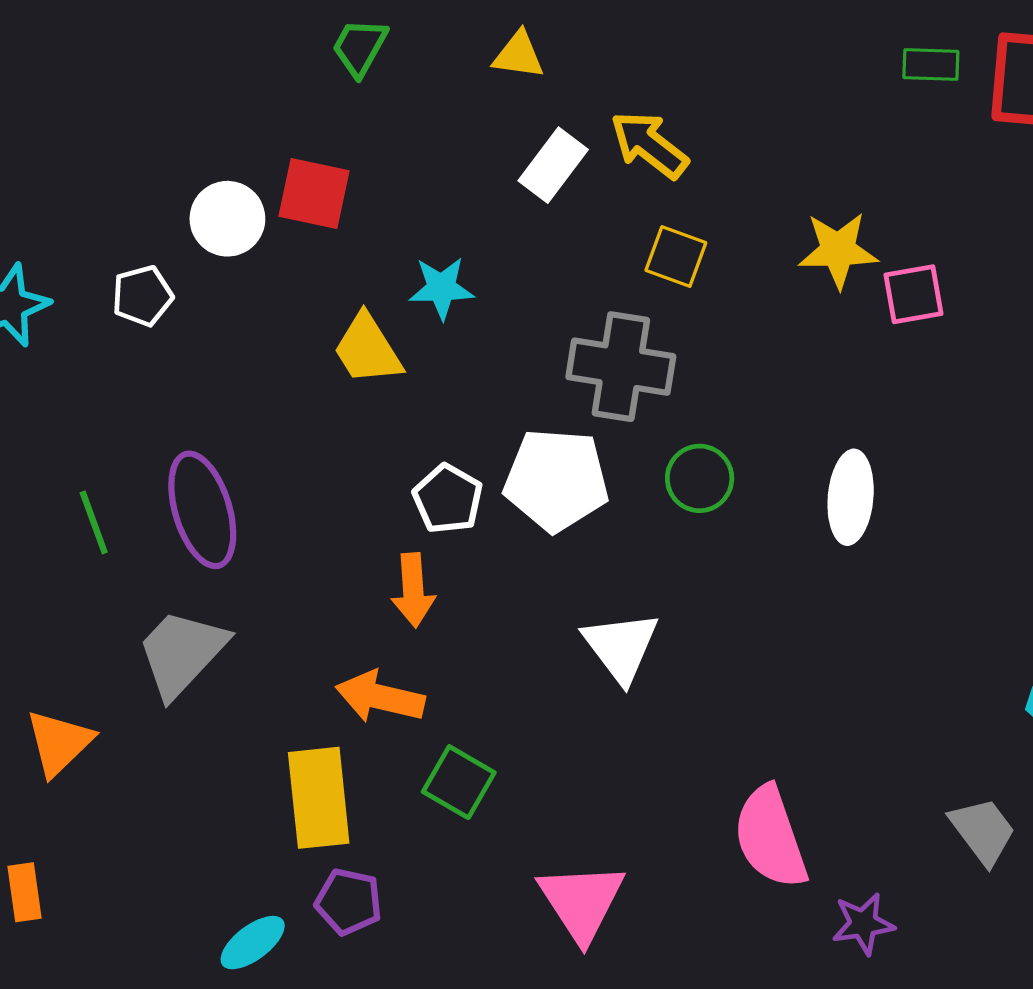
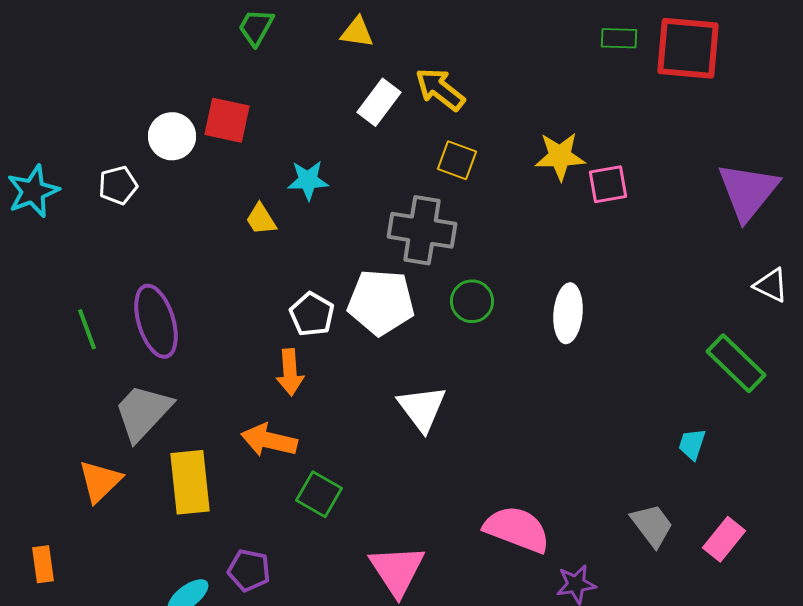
yellow trapezoid: (367, 349) -> (261, 219), size x0.7
orange triangle: (59, 743) -> (100, 481), moved
yellow rectangle: (319, 798) -> (190, 482), moved
pink semicircle: (770, 837) -> (517, 529), turned 130

